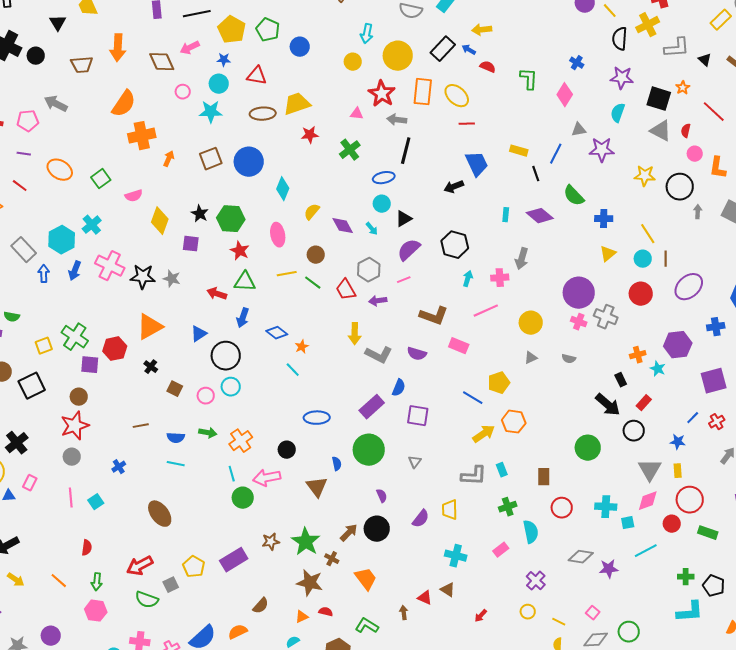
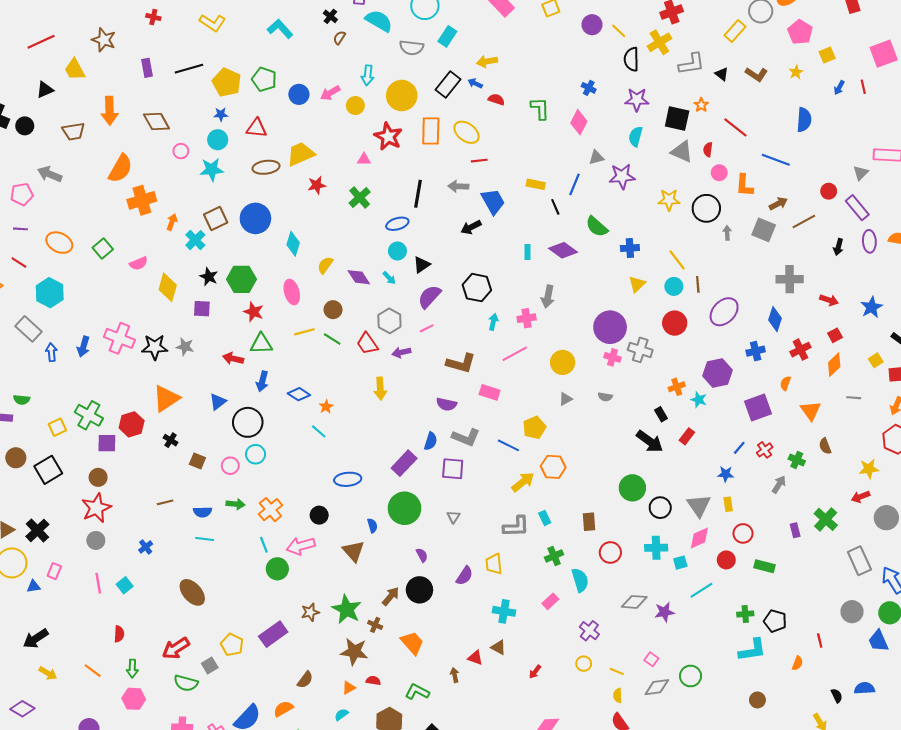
black triangle: (58, 23) -> (45, 90), turned 42
pink arrow: (190, 48) -> (330, 93), moved
gray arrow: (397, 120) -> (458, 186), moved
cyan cross: (92, 225) -> (195, 240), moved
cyan hexagon: (62, 240) -> (50, 293), moved
gray L-shape: (379, 355) -> (466, 437), moved
black circle: (634, 431) -> (660, 508), moved
red circle: (690, 500) -> (743, 533), size x0.7

